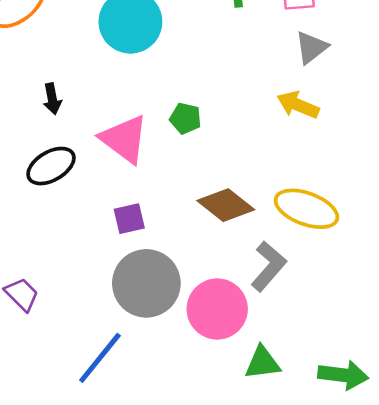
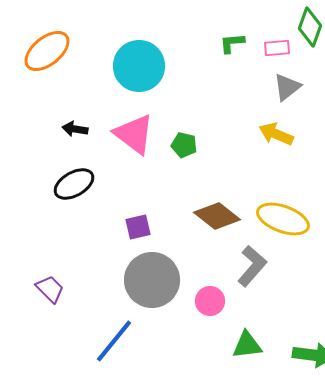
black arrow: (52, 99) -> (75, 129), turned 110
pink triangle: (124, 139) -> (134, 134), moved
pink circle: (217, 309) -> (210, 301), size x0.6

